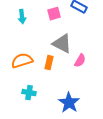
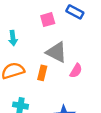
cyan arrow: (22, 17) -> (13, 38), moved

